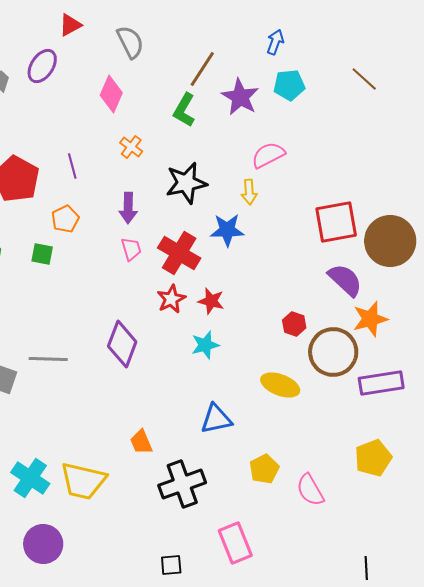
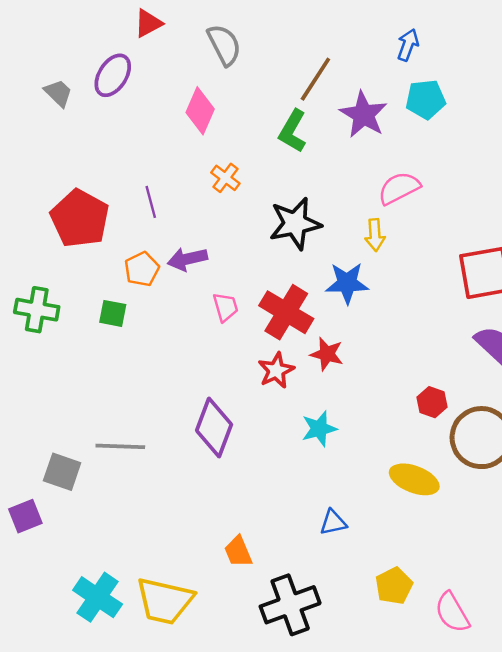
purple arrow: (128, 208) -> (187, 259), moved, turned 76
red star: (211, 301) -> (327, 354), moved
blue triangle: (216, 419) -> (333, 522), size x0.7

